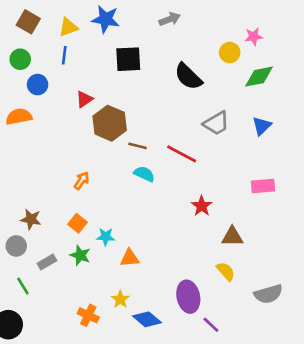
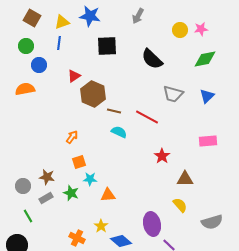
gray arrow: (170, 19) -> (138, 16), turned 140
yellow circle: (230, 53) -> (180, 30), moved
gray trapezoid: (216, 123) -> (173, 94), turned 45
brown star: (31, 219) -> (47, 177), moved
orange square: (78, 223) -> (79, 162), moved, turned 32

